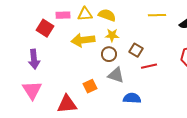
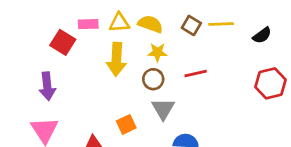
yellow arrow: (83, 40) -> (116, 59), turned -80
brown square: (136, 50) -> (191, 25), moved
red line: (149, 66) -> (196, 74), moved
gray triangle: (116, 75) -> (163, 109), turned 42

